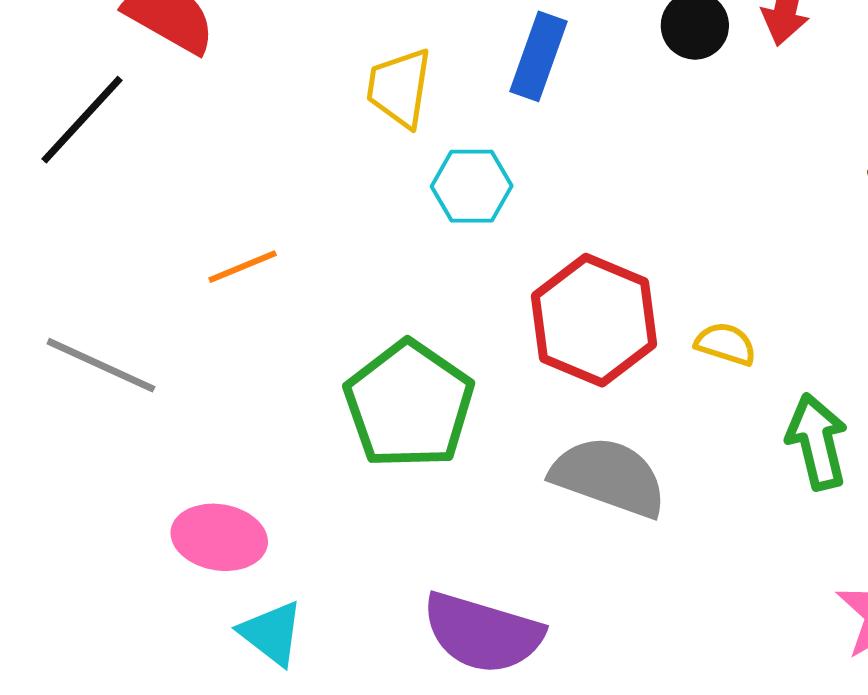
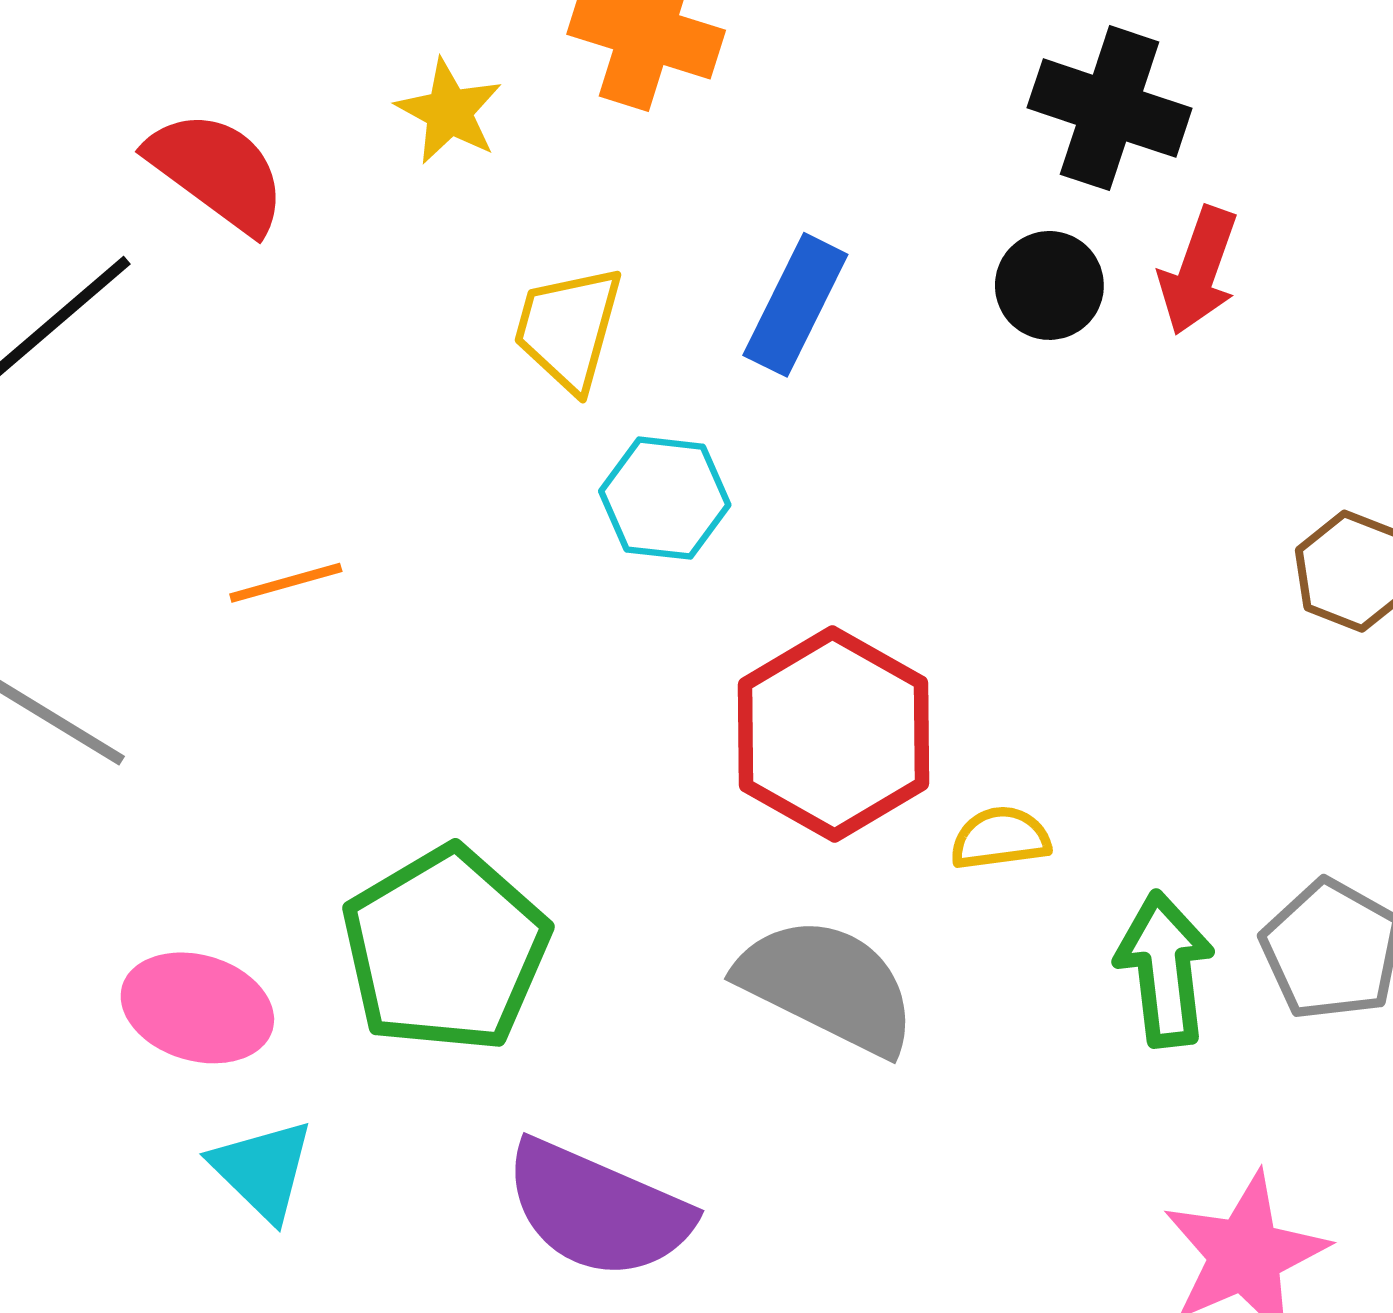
yellow semicircle: (726, 344) -> (1000, 838), moved, turned -32
green pentagon: (409, 405) -> (445, 949), moved

